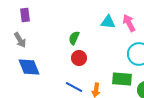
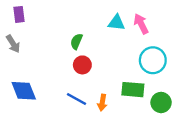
blue diamond: (29, 67) -> (24, 91), moved

